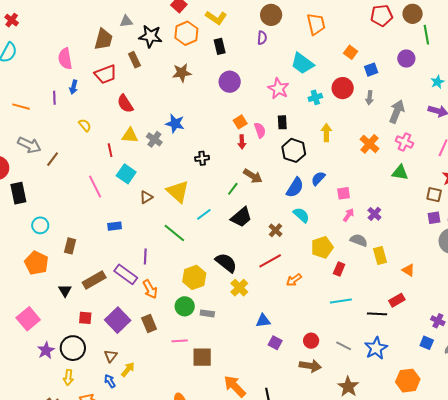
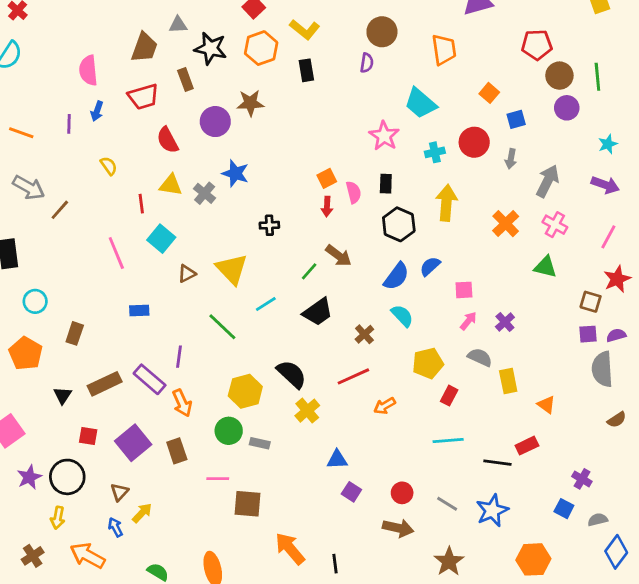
brown circle: (413, 14) -> (559, 76), moved
purple circle: (230, 82) -> (215, 122), moved
yellow arrow: (326, 133) -> (446, 203), size x1.4

